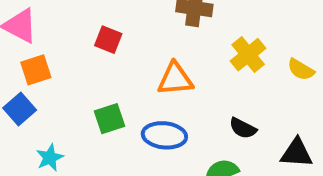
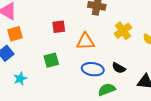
red square: (108, 40) -> (59, 27), moved, turned -32
blue ellipse: (164, 135) -> (93, 69), moved

